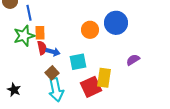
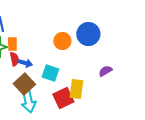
cyan square: (78, 62) -> (50, 73), turned 30
brown square: (52, 73) -> (24, 84), size x1.5

